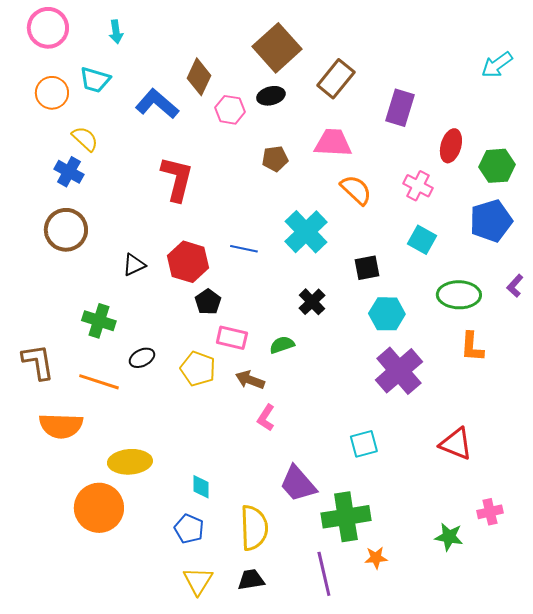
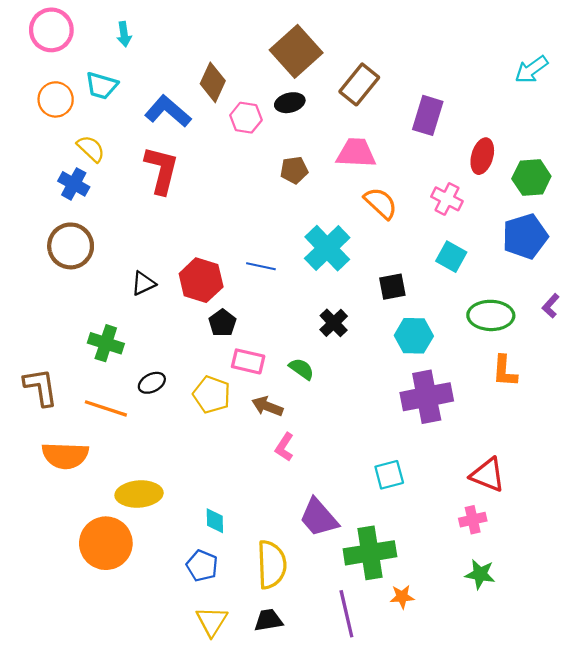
red L-shape: (177, 179) -> (161, 170), moved
green semicircle: (282, 345) -> (302, 369), turned 55
purple cross: (399, 371) -> (427, 397), turned 30
pink cross: (490, 512) -> (473, 520), moved

